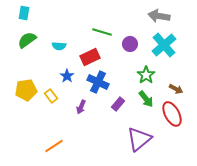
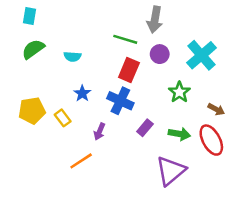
gray arrow: (159, 16) -> (155, 20), moved, turned -90
red rectangle: (90, 57) -> (129, 70), moved, turned -42
green arrow: (146, 99) -> (179, 134), moved, turned -42
orange line: (54, 146) -> (81, 161), moved

